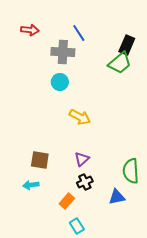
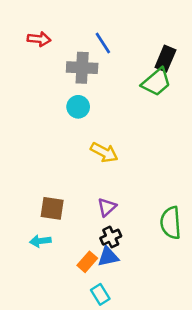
blue triangle: (117, 197) -> (108, 257), moved

